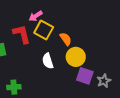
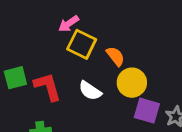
red L-shape: (22, 34) -> (48, 87), moved
white semicircle: (48, 61) -> (90, 91), turned -35

